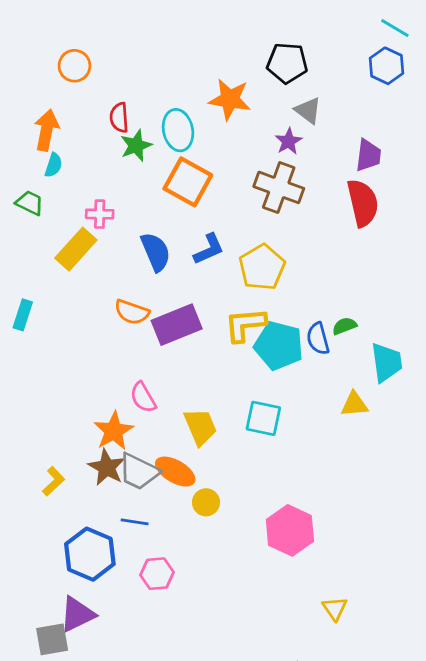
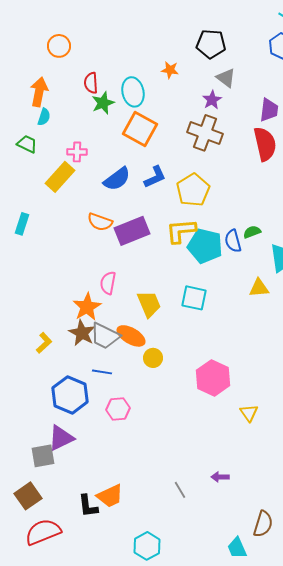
orange star: (230, 99) -> (170, 70), size x0.6
blue semicircle: (156, 252) -> (117, 179), turned 76
pink semicircle: (143, 397) -> (108, 283), turned 40
yellow triangle: (335, 609) -> (249, 413), moved

